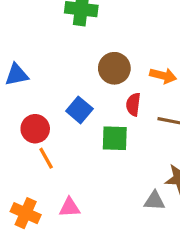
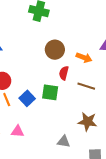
blue square: (79, 110) -> (27, 98), moved
gray triangle: (154, 201) -> (64, 142), moved

